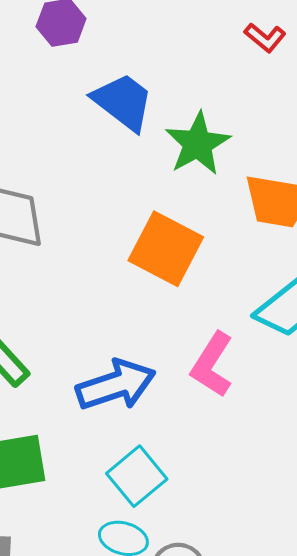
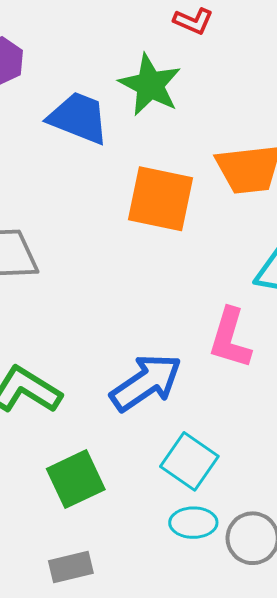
green star: (198, 144) -> (150, 85), moved
orange square: (166, 249) -> (161, 199), moved

